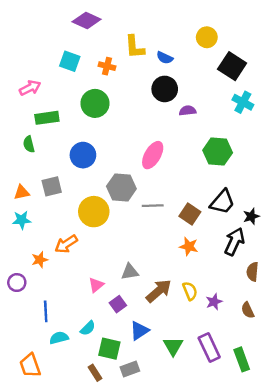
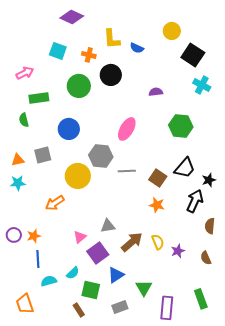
black circle: (165, 89) -> (111, 75), moved
orange star: (40, 260) -> (34, 236), moved
purple square: (118, 304) -> (98, 253), size x1.5
purple rectangle: (209, 347) -> (167, 308), moved, turned 30
gray rectangle: (130, 369) -> (120, 307), moved

